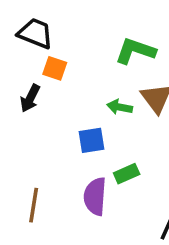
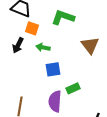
green L-shape: (135, 51) -> (63, 17), moved
green arrow: (120, 107) -> (43, 47), moved

